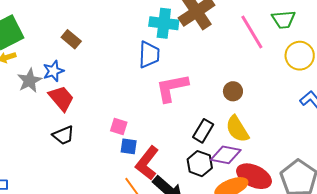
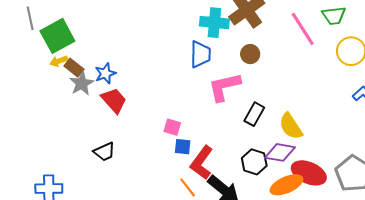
brown rectangle: (71, 39) -> (74, 68), moved
brown circle: (233, 91) -> (250, 54), moved
black rectangle: (203, 131) -> (254, 114), moved
black trapezoid: (63, 135) -> (104, 152), moved

